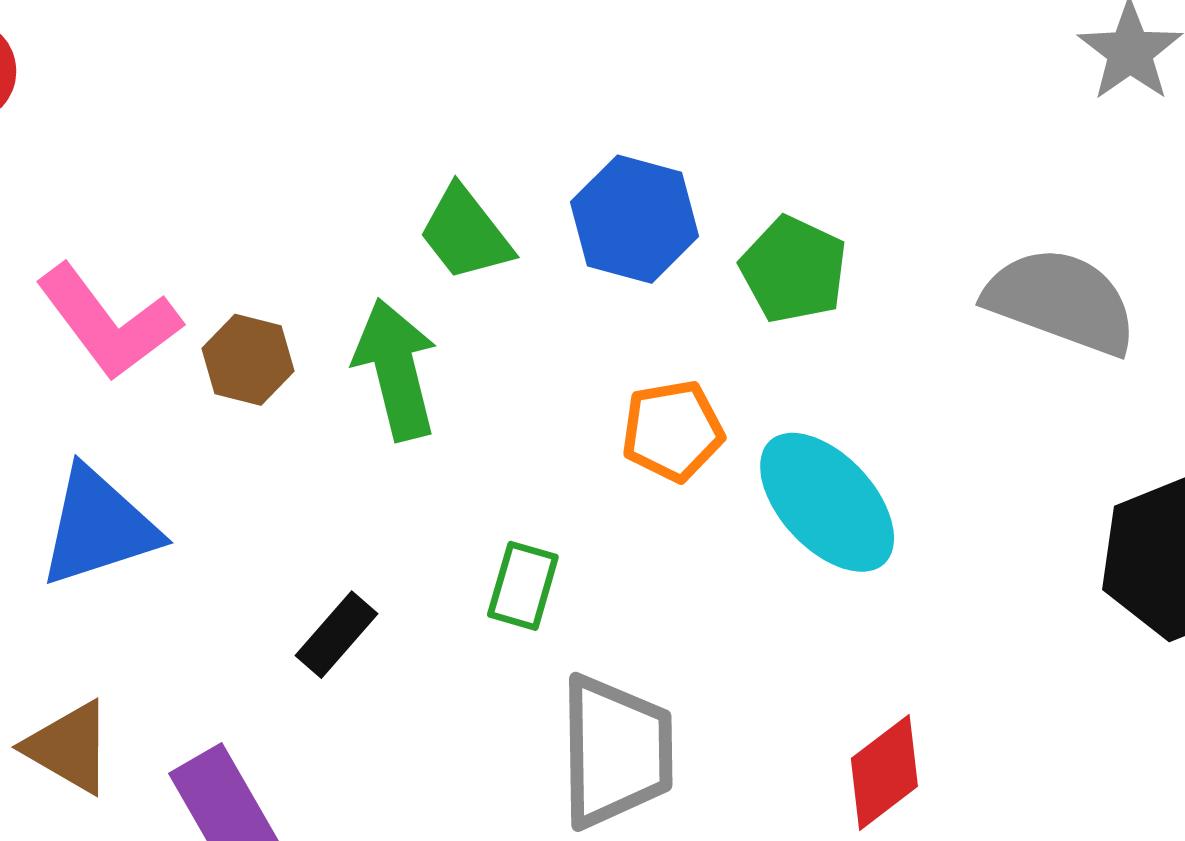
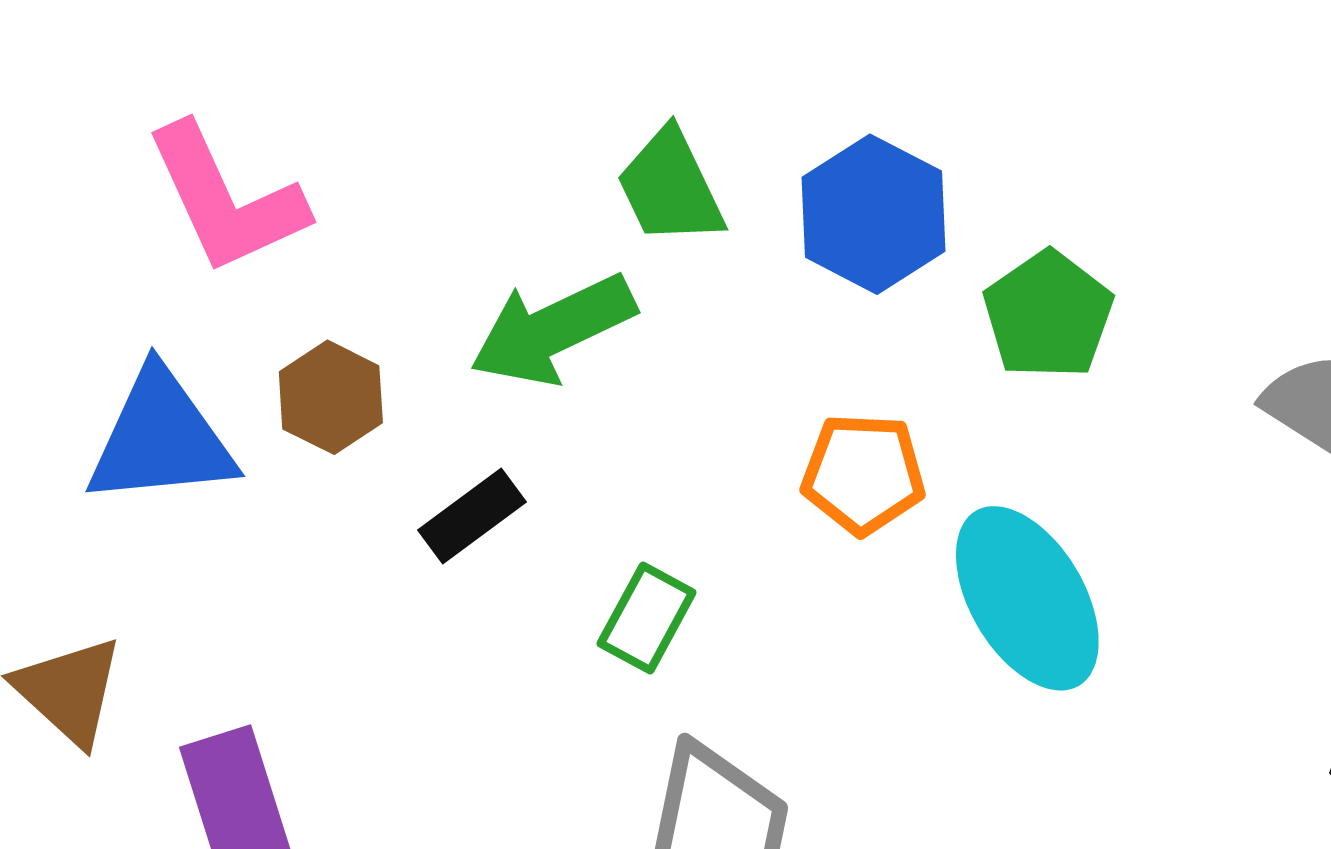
brown hexagon: (248, 360) -> (331, 397), moved
green arrow: (396, 369) -> (553, 330), turned -114
black rectangle: (337, 635) -> (472, 516), moved

